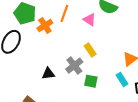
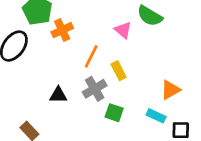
orange line: (64, 13) -> (91, 56), moved
cyan rectangle: (122, 79) -> (156, 116), turned -40

